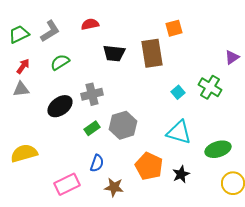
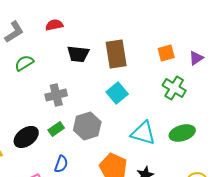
orange square: (174, 28) -> (166, 53), moved
cyan square: (178, 92) -> (117, 93), moved, size x1.5
black ellipse: (60, 106) -> (26, 137), moved
green ellipse: (218, 149) -> (182, 133), moved

